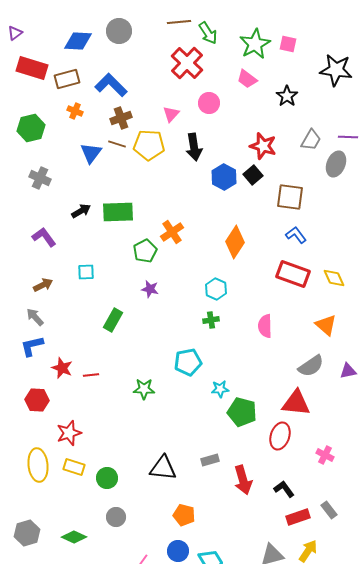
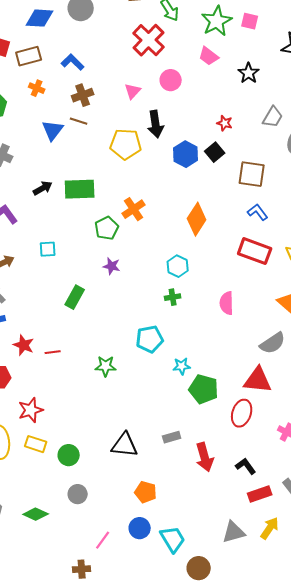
blue L-shape: (111, 85) -> (73, 62), size x0.7
yellow pentagon: (149, 145) -> (126, 144), moved
red star: (263, 146) -> (225, 123), size x0.6

